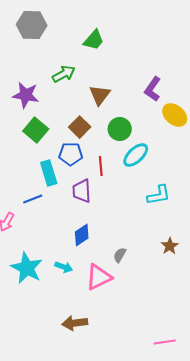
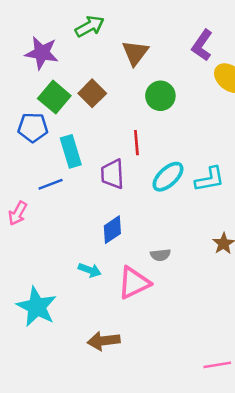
brown square: (80, 127) -> (92, 93), moved
blue pentagon: (71, 154) -> (33, 127), moved
cyan ellipse: (136, 155) -> (168, 177), moved
gray semicircle: (120, 255) -> (160, 255), turned -126
cyan star: (27, 268) -> (37, 307), moved

